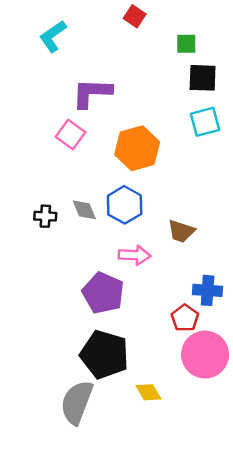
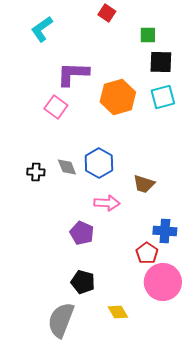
orange hexagon: (137, 148) -> (118, 97), moved
purple pentagon: (103, 293) -> (82, 233), size x0.7
black pentagon: (104, 355) -> (83, 282), size x0.6

